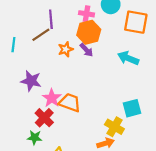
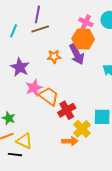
purple line: (51, 19) -> (37, 14), moved
orange star: (66, 49) -> (54, 57), moved
purple arrow: (87, 50) -> (77, 54), size x1.5
red cross: (44, 118) -> (67, 110), moved

